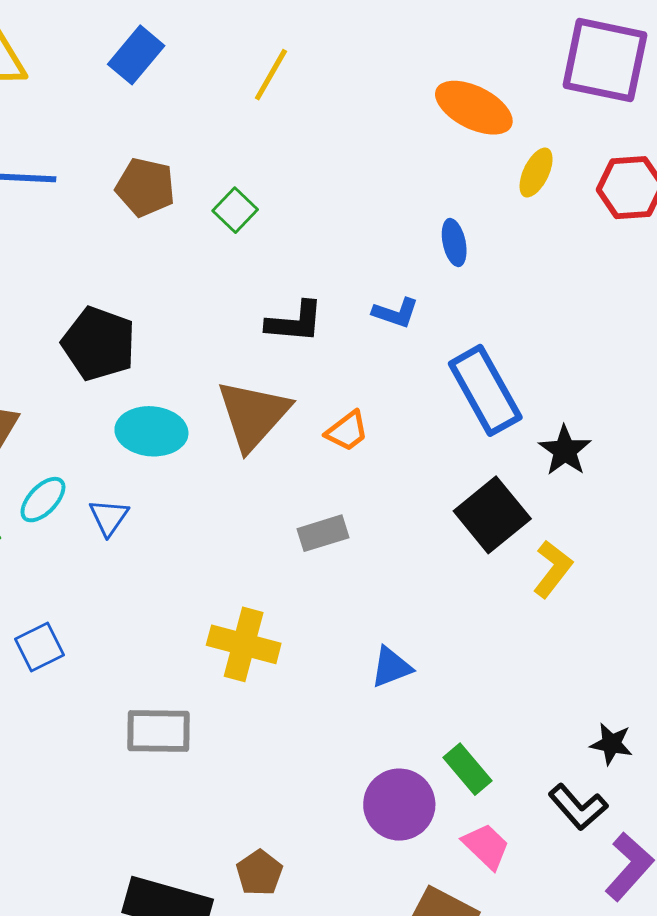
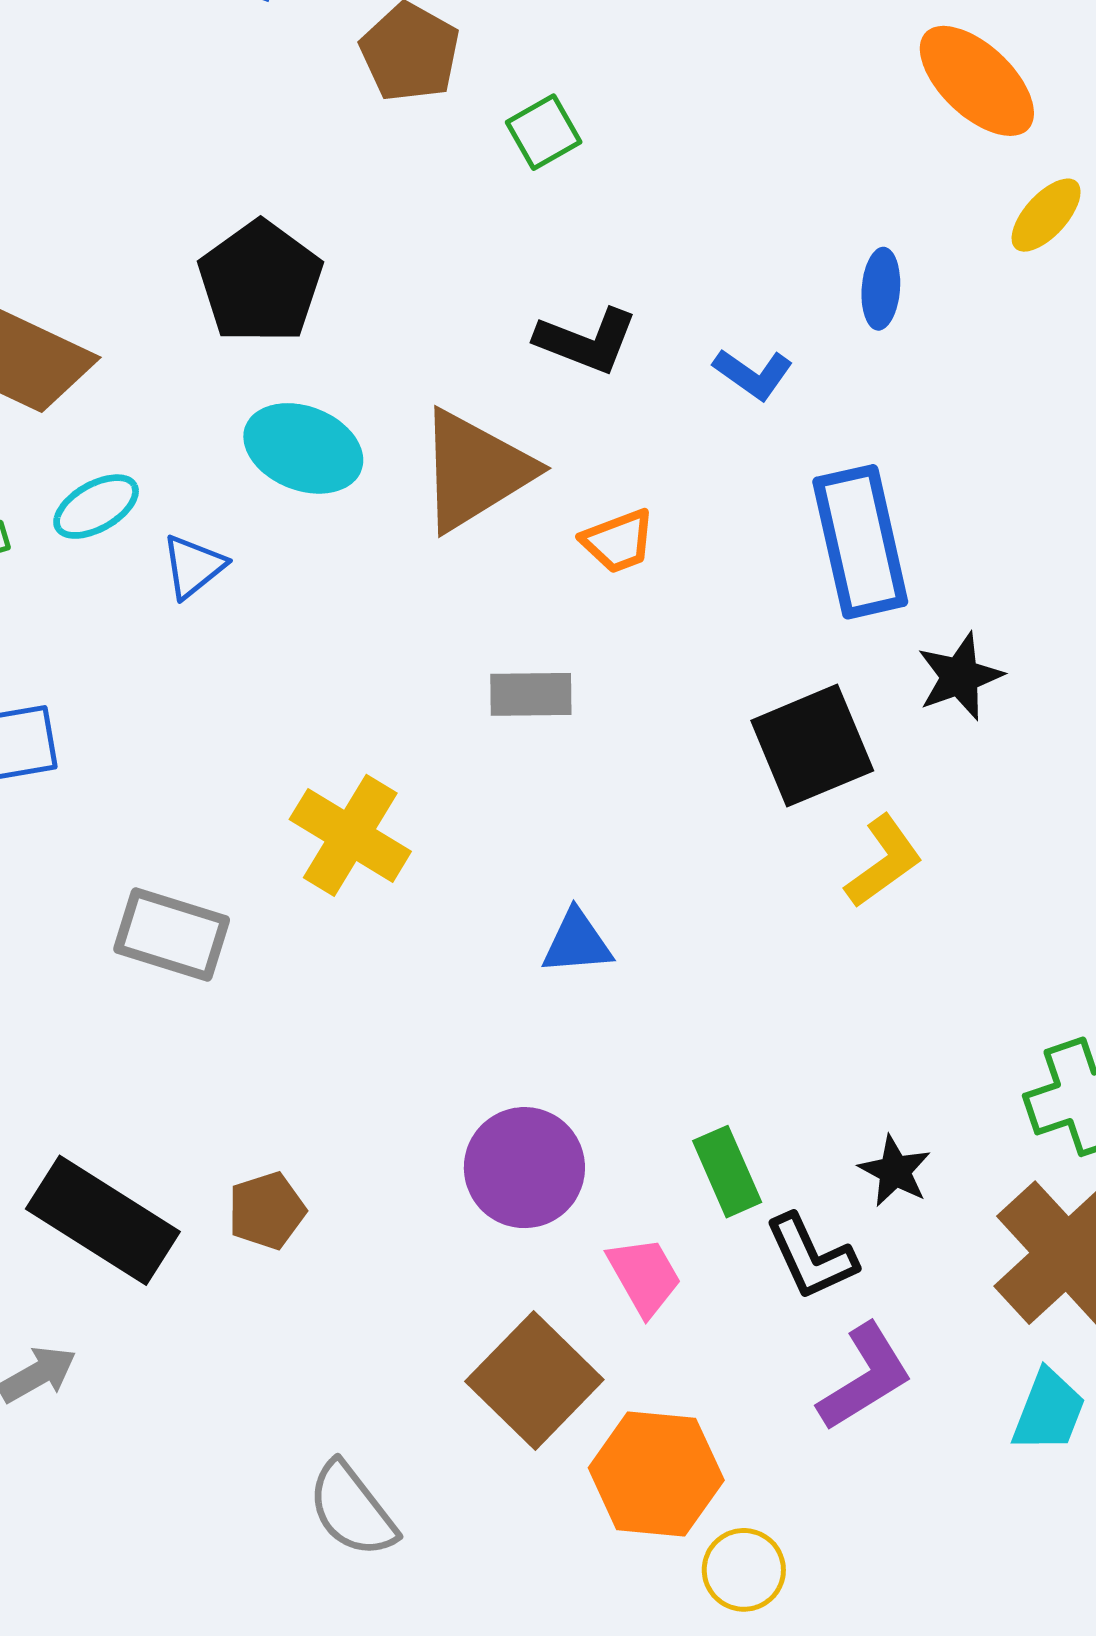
green rectangle: (468, 769) -> (727, 1172), moved

